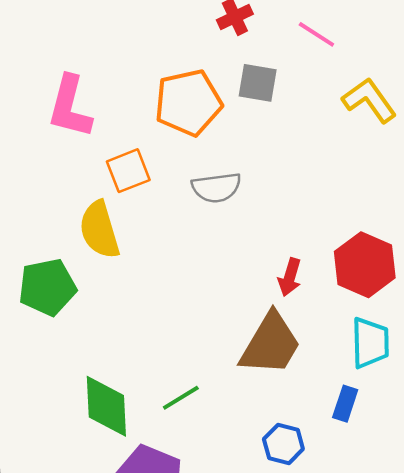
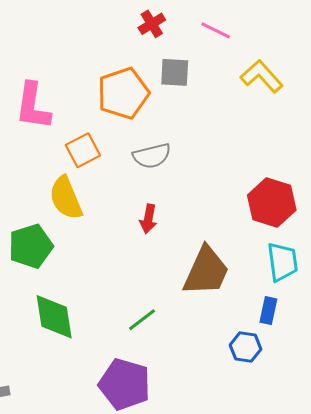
red arrow: (290, 277) -> (148, 219), moved
green diamond: (106, 406) -> (54, 317), moved
blue hexagon: (283, 444) -> (245, 347), moved

